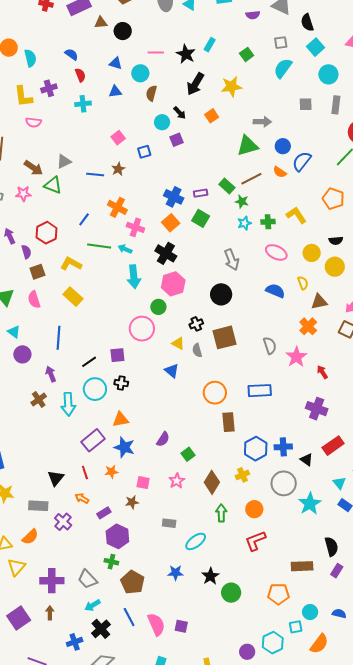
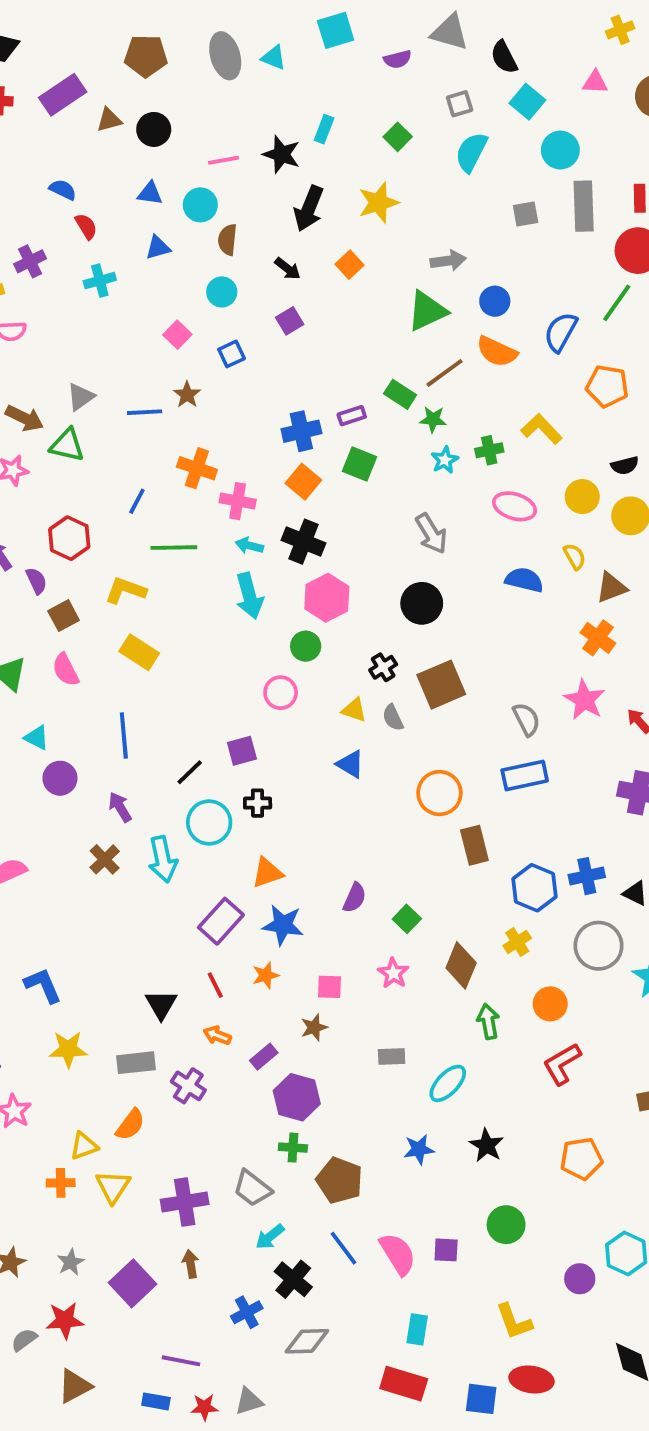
gray rectangle: (336, 105) -> (584, 206), size x1.4
cyan circle: (162, 122) -> (222, 292), moved
blue semicircle: (302, 161) -> (561, 332), moved
orange semicircle: (280, 172) -> (497, 352), size x1.5
blue cross: (174, 197) -> (301, 431), turned -30
cyan arrow: (125, 249) -> (249, 546), moved
pink circle: (142, 329) -> (281, 693), size x0.7
gray semicircle: (270, 346) -> (526, 719), moved
green circle: (231, 593) -> (506, 1225), moved
orange pentagon: (278, 594) -> (581, 1159), moved

